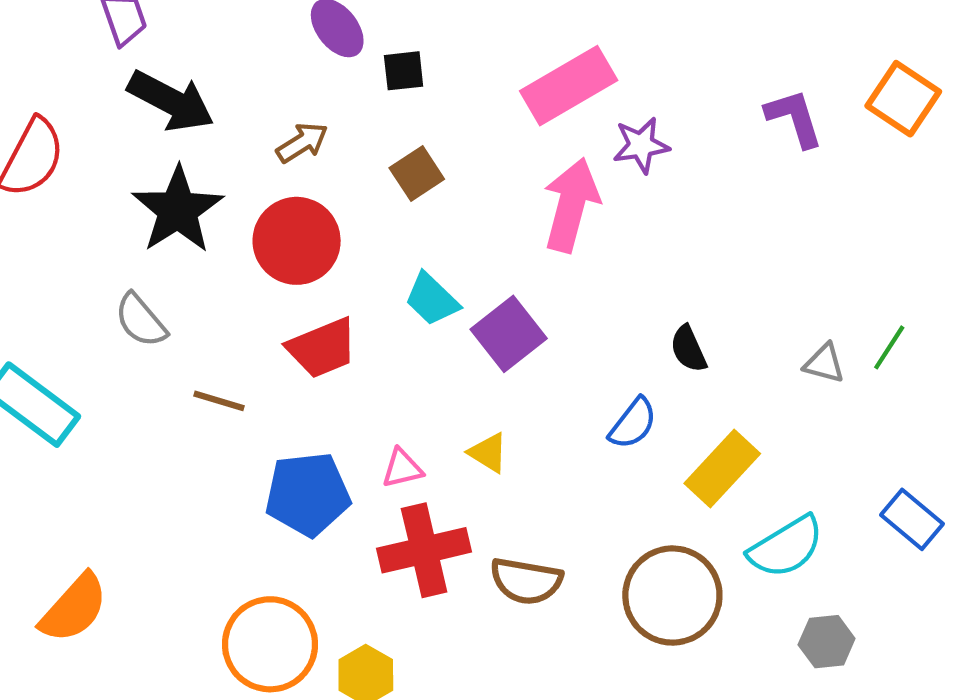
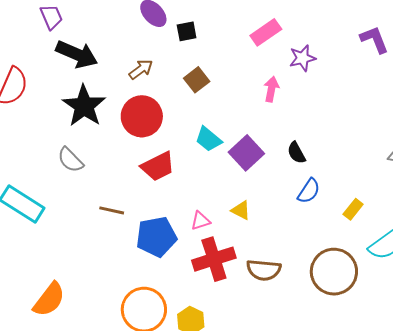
pink rectangle: (569, 86) -> (266, 32), size x0.7
pink arrow: (571, 205) -> (271, 89), size x0.6
black semicircle: (688, 349) -> (296, 153), moved
brown line: (219, 401) -> (112, 210), moved
yellow rectangle: (722, 469) -> (353, 209), size x0.6

